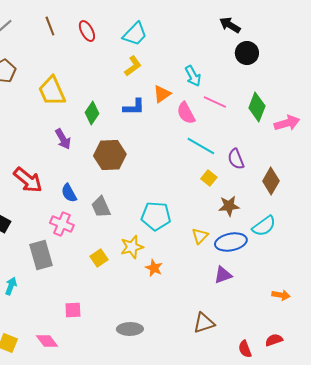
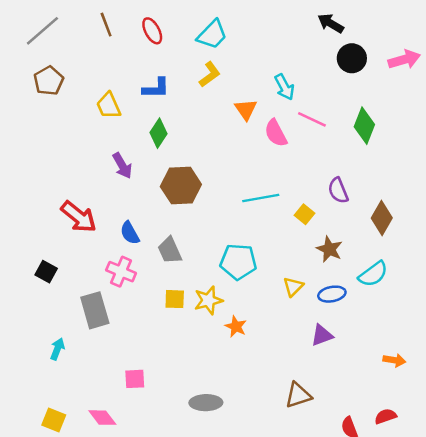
yellow trapezoid: (52, 91) -> (109, 106), size x0.7
orange triangle: (162, 94) -> (246, 109), turned -30
blue L-shape: (134, 107) -> (156, 88), moved
pink arrow: (287, 123) -> (404, 60), moved
cyan line: (201, 146) -> (261, 198), moved, turned -40
brown star: (229, 206) -> (329, 249), turned 30
blue ellipse: (231, 242) -> (332, 294), size x0.7
yellow square: (99, 258) -> (175, 299), moved, turned 36

